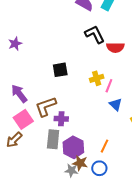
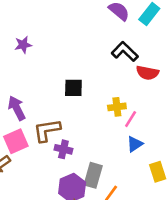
black L-shape: (95, 34) -> (125, 52), turned -30
blue triangle: (116, 105) -> (135, 144), turned 32
gray rectangle: (53, 139) -> (93, 175), moved

